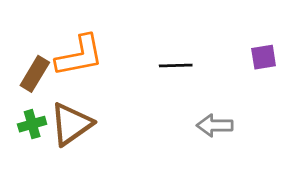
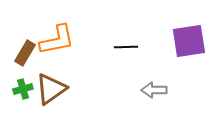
purple square: (264, 57) -> (189, 41), size x1.8

